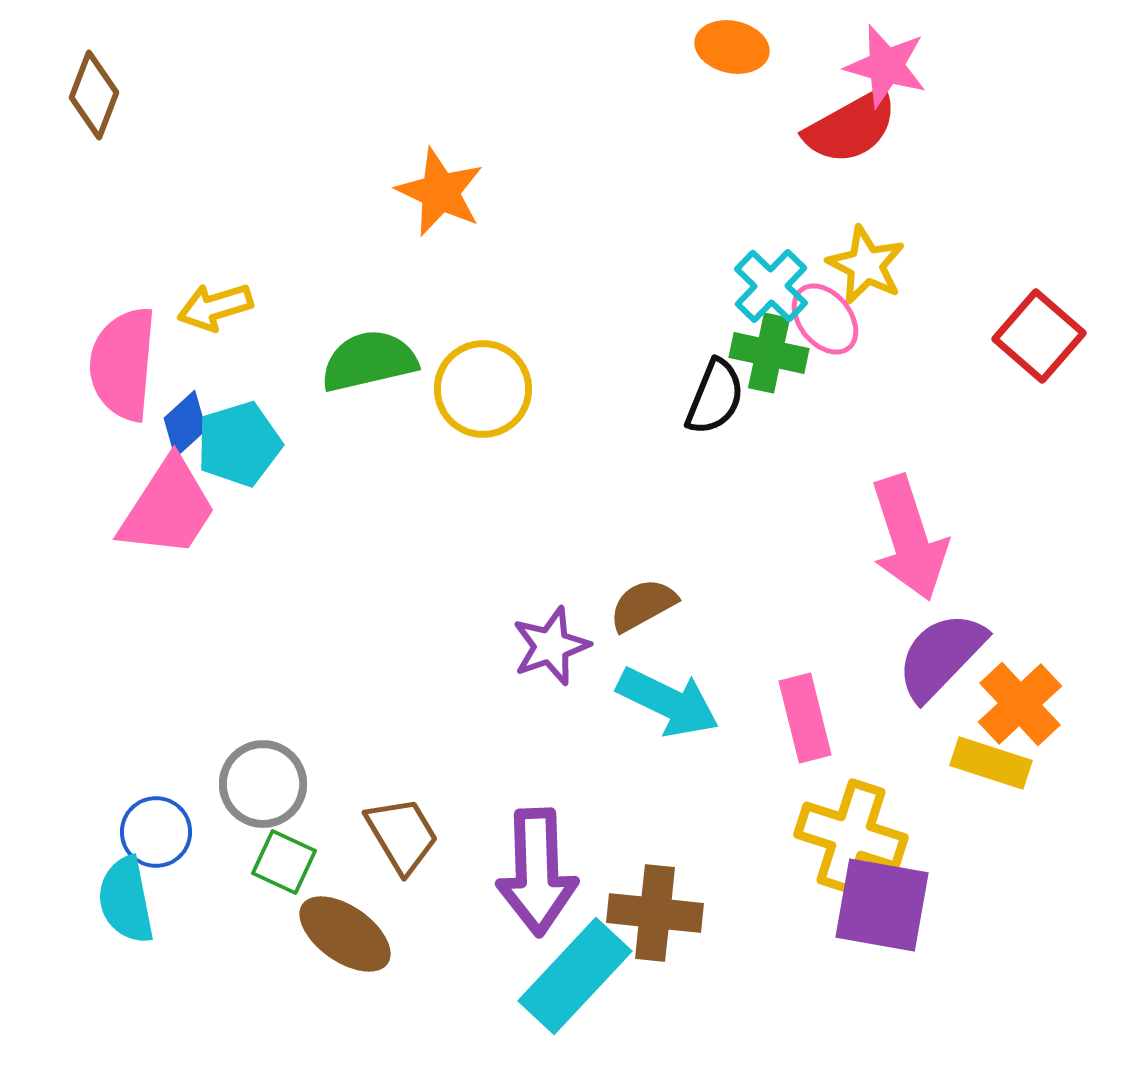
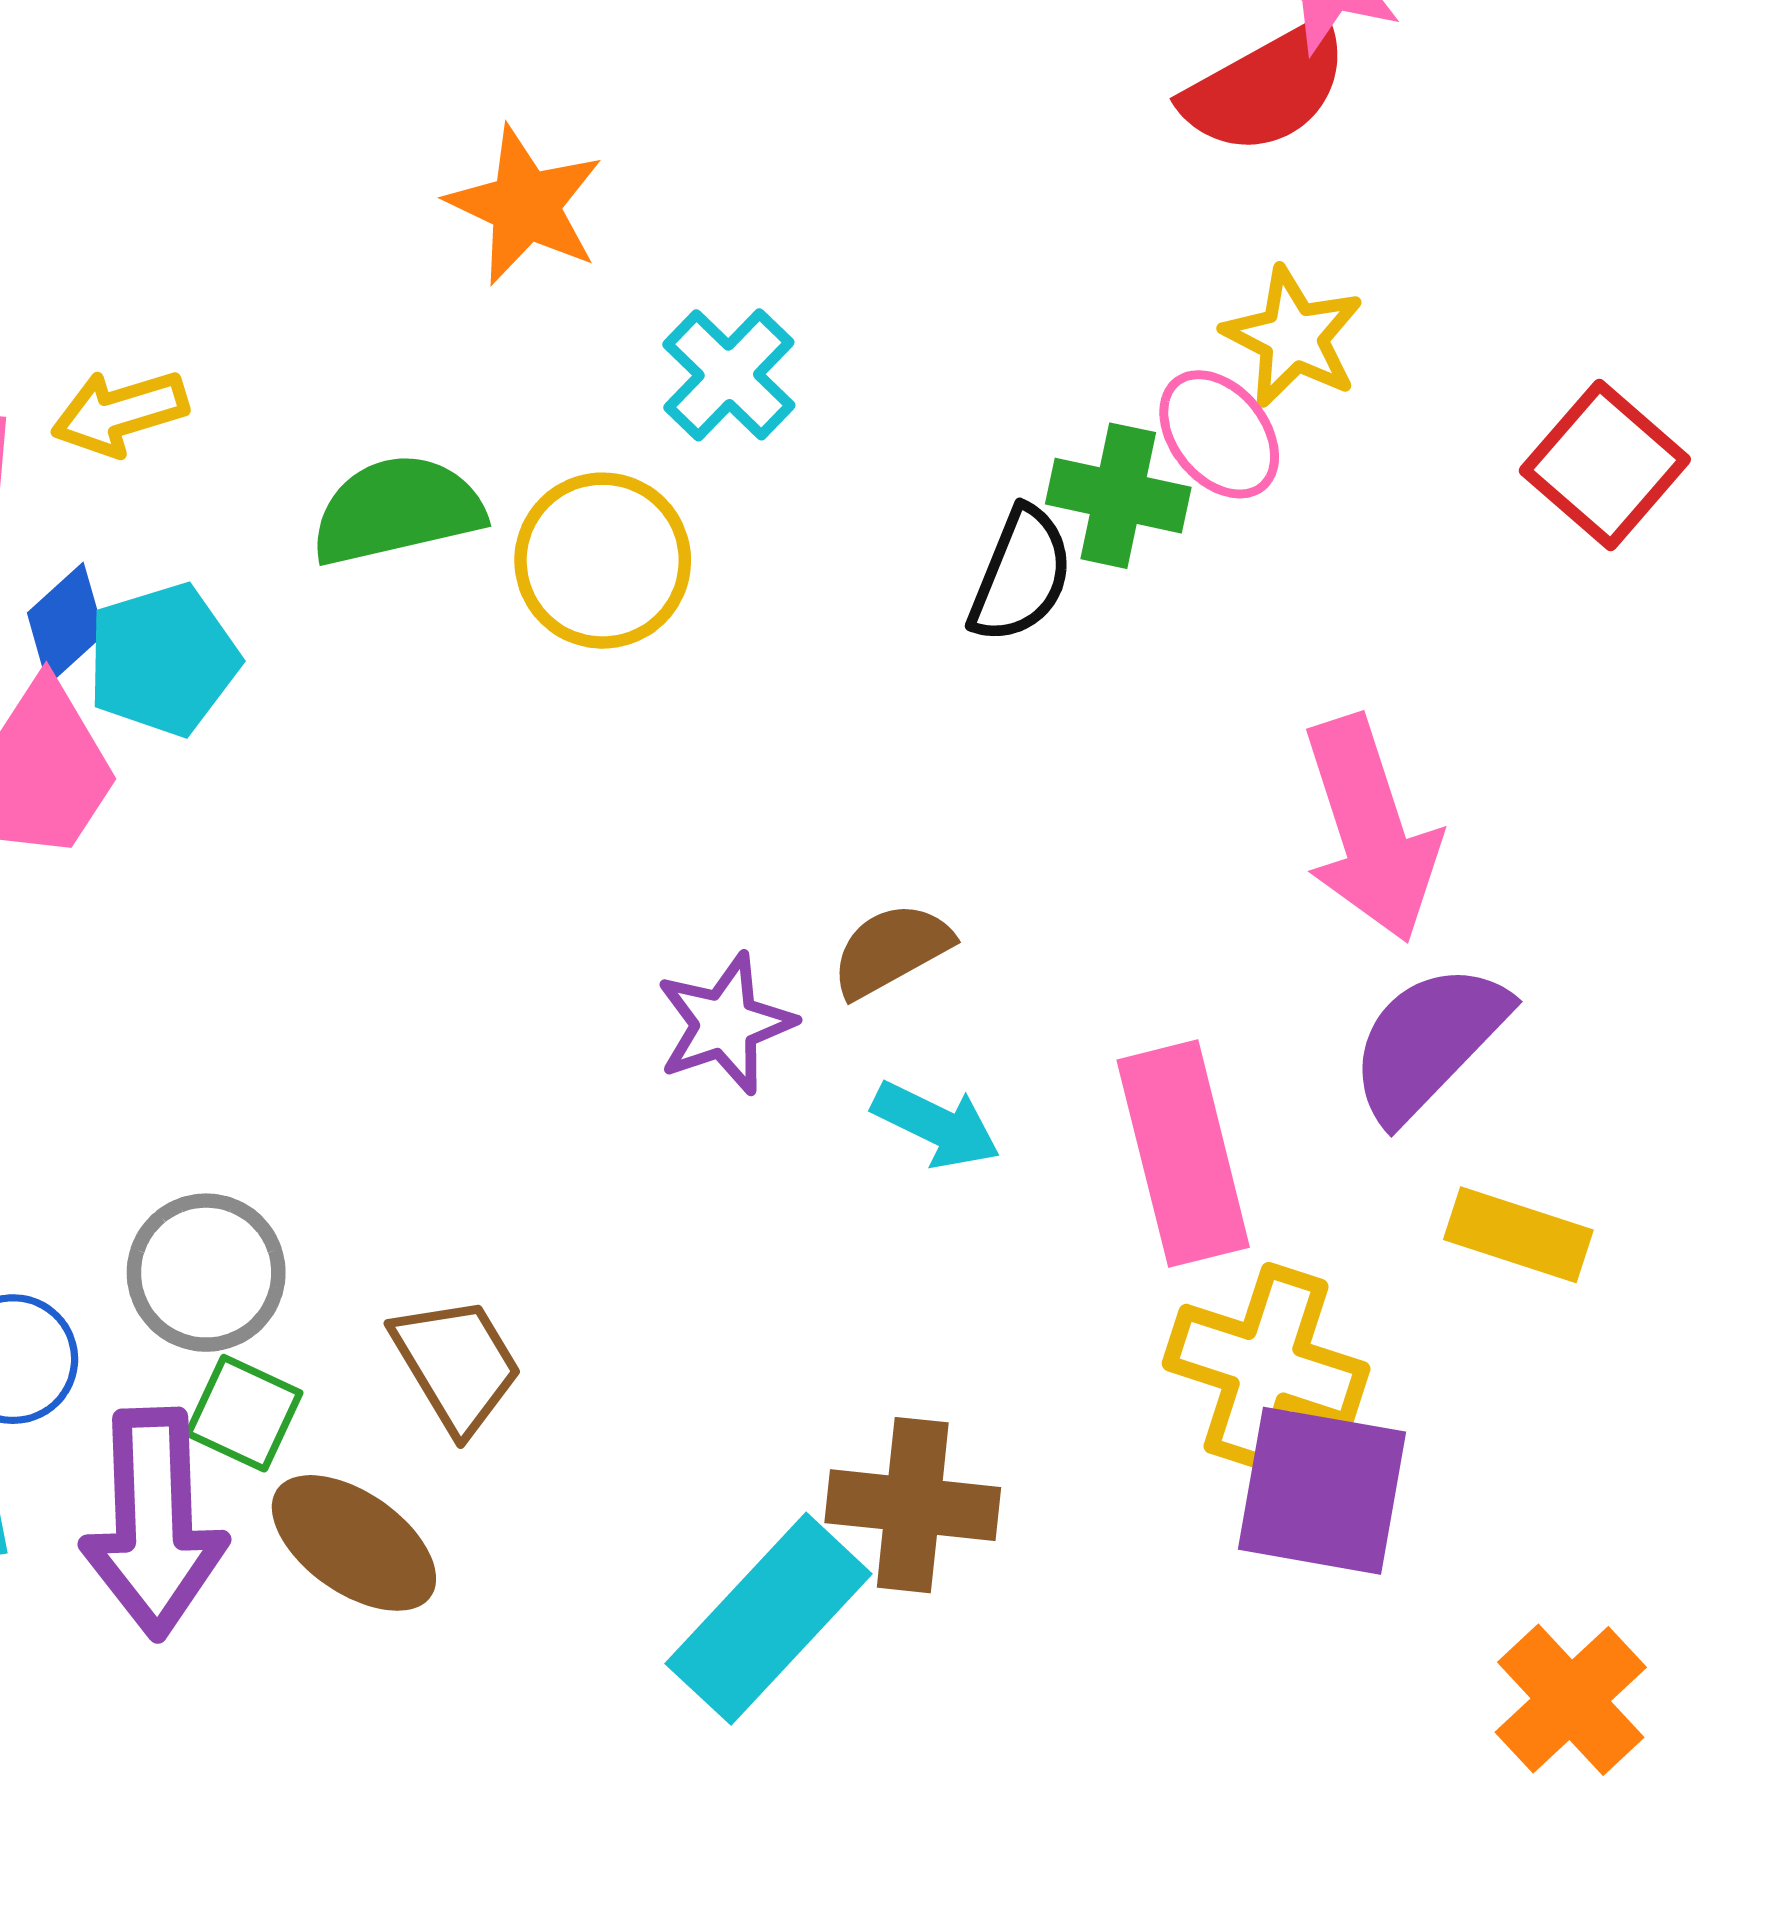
cyan cross: (771, 286) -> (729, 375), moved
cyan arrow: (668, 702) -> (936, 1125), size x0.7
orange cross: (1020, 704) -> (1571, 1700), moved
pink rectangle: (805, 718) -> (1183, 1154), size x1.4
purple arrow: (537, 872) -> (154, 1523), moved

